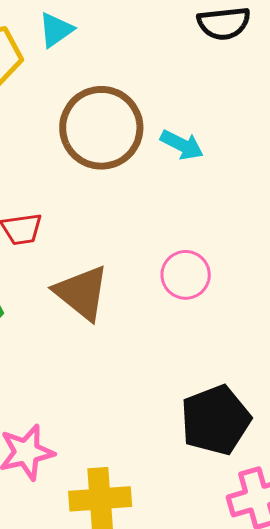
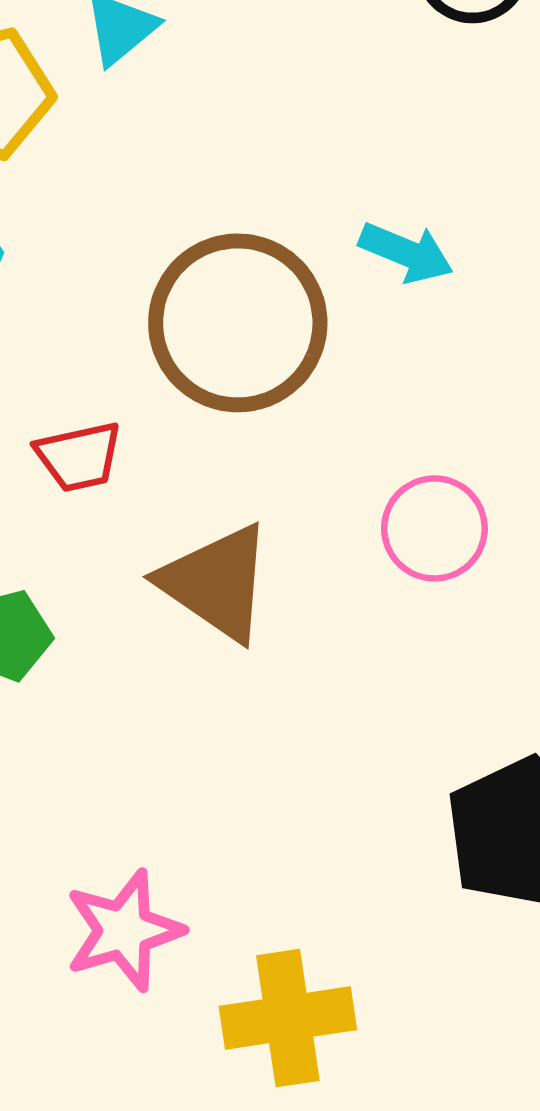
brown circle: (101, 128) -> (238, 323), moved

